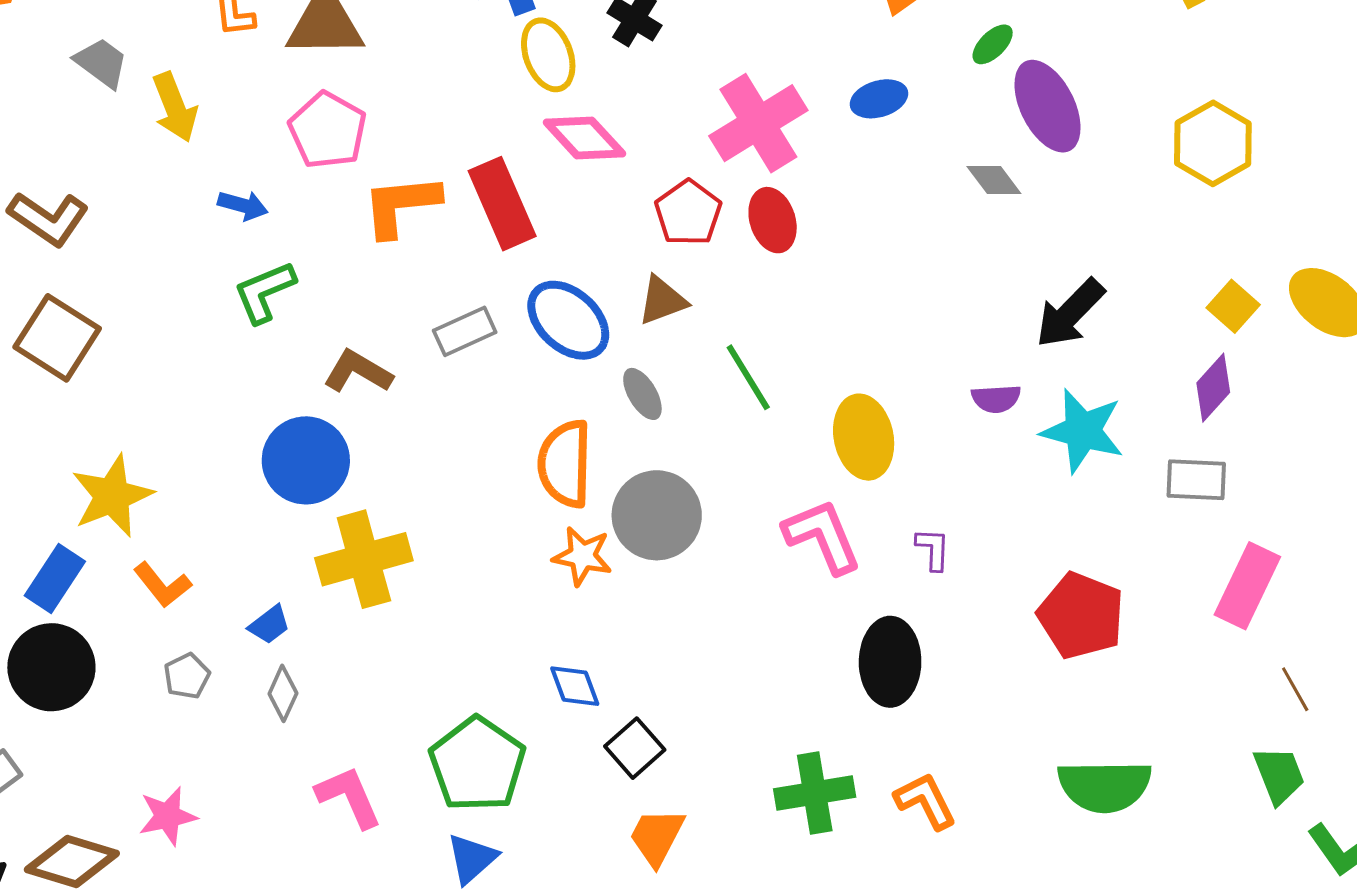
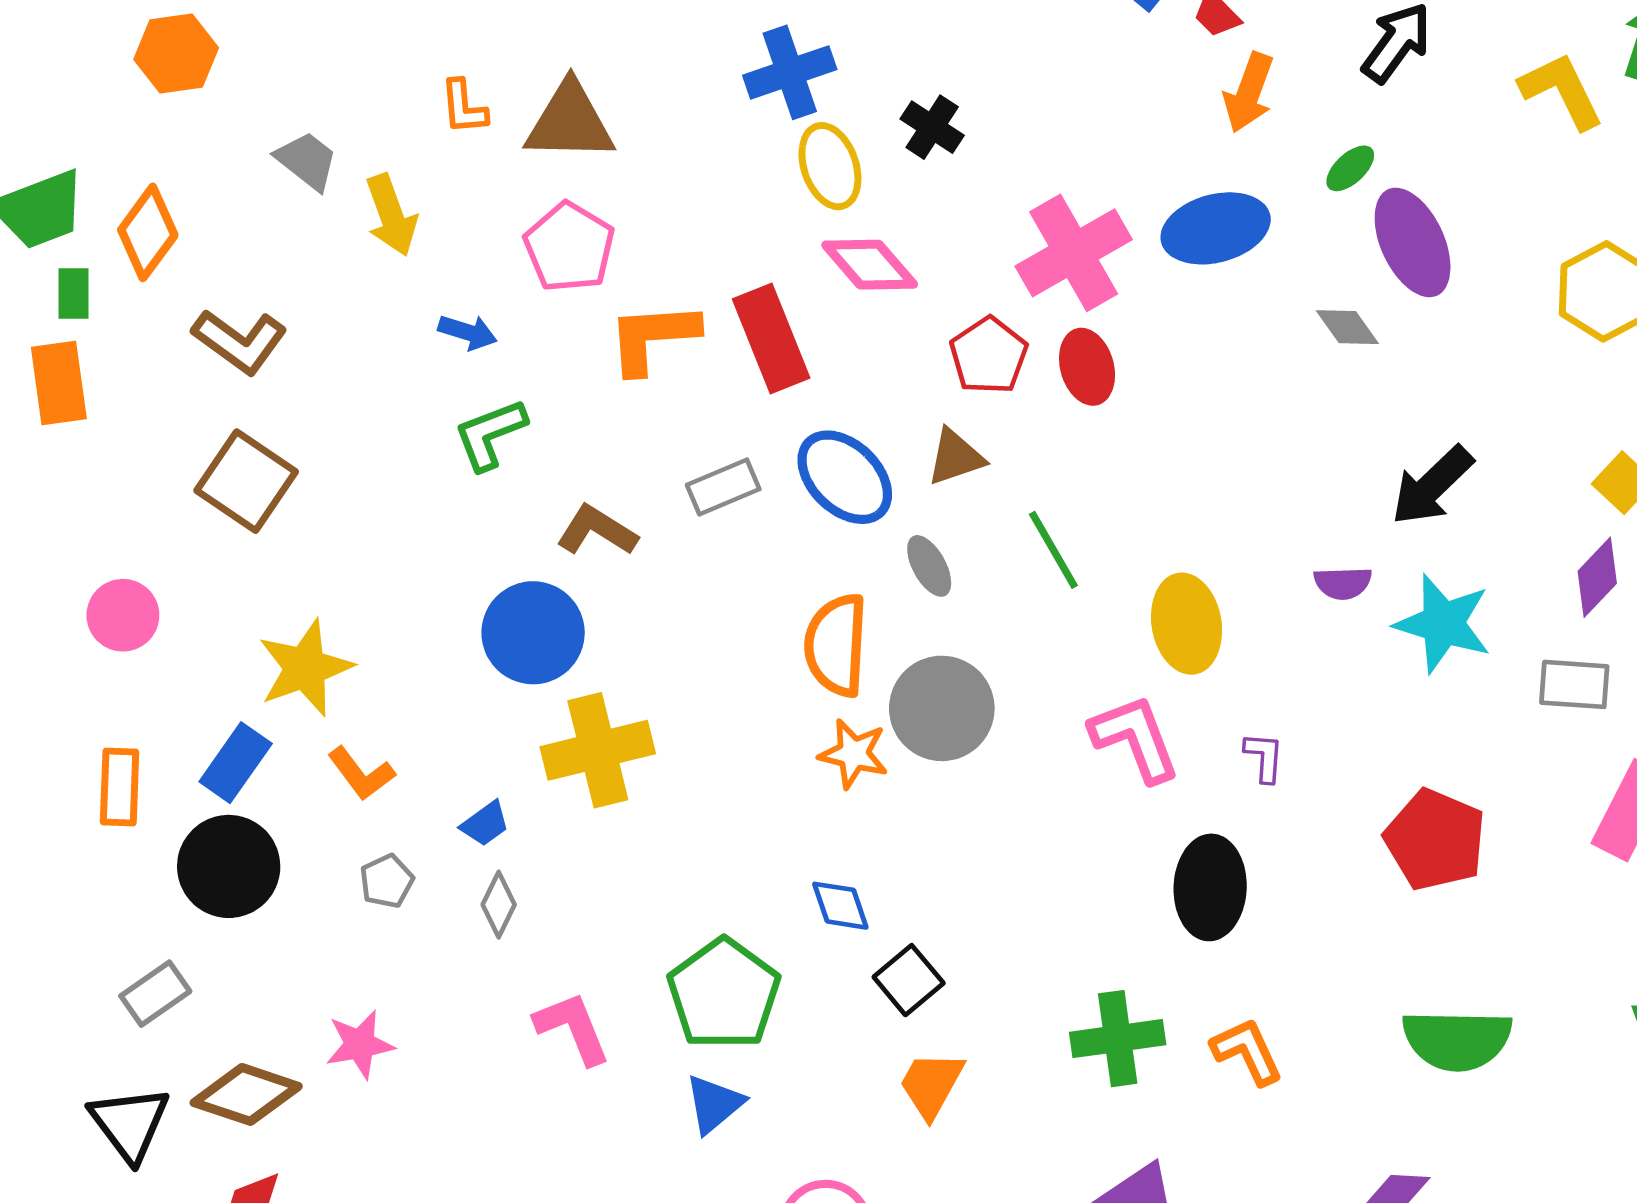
blue ellipse: (879, 99) -> (1216, 228), size x1.6

